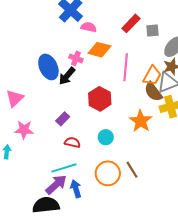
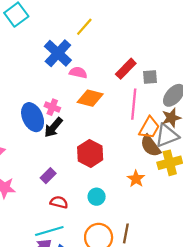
pink cross: (76, 58) -> (52, 107), moved
pink line: (126, 67) -> (134, 104), moved
orange star: (141, 121) -> (136, 179), size x0.7
brown line: (132, 170) -> (126, 233), turned 42

